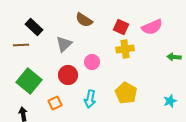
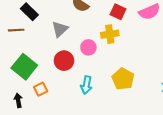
yellow cross: (125, 49) -> (110, 34), moved
orange square: (55, 103) -> (41, 89), moved

